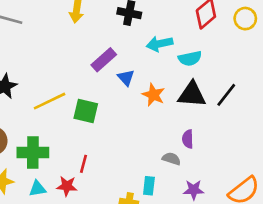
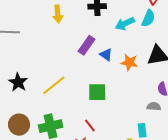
cyan semicircle: (190, 58) -> (148, 18), moved, turned -42
green square: (86, 111) -> (97, 92), moved
red line: (83, 164) -> (90, 126), turned -40

